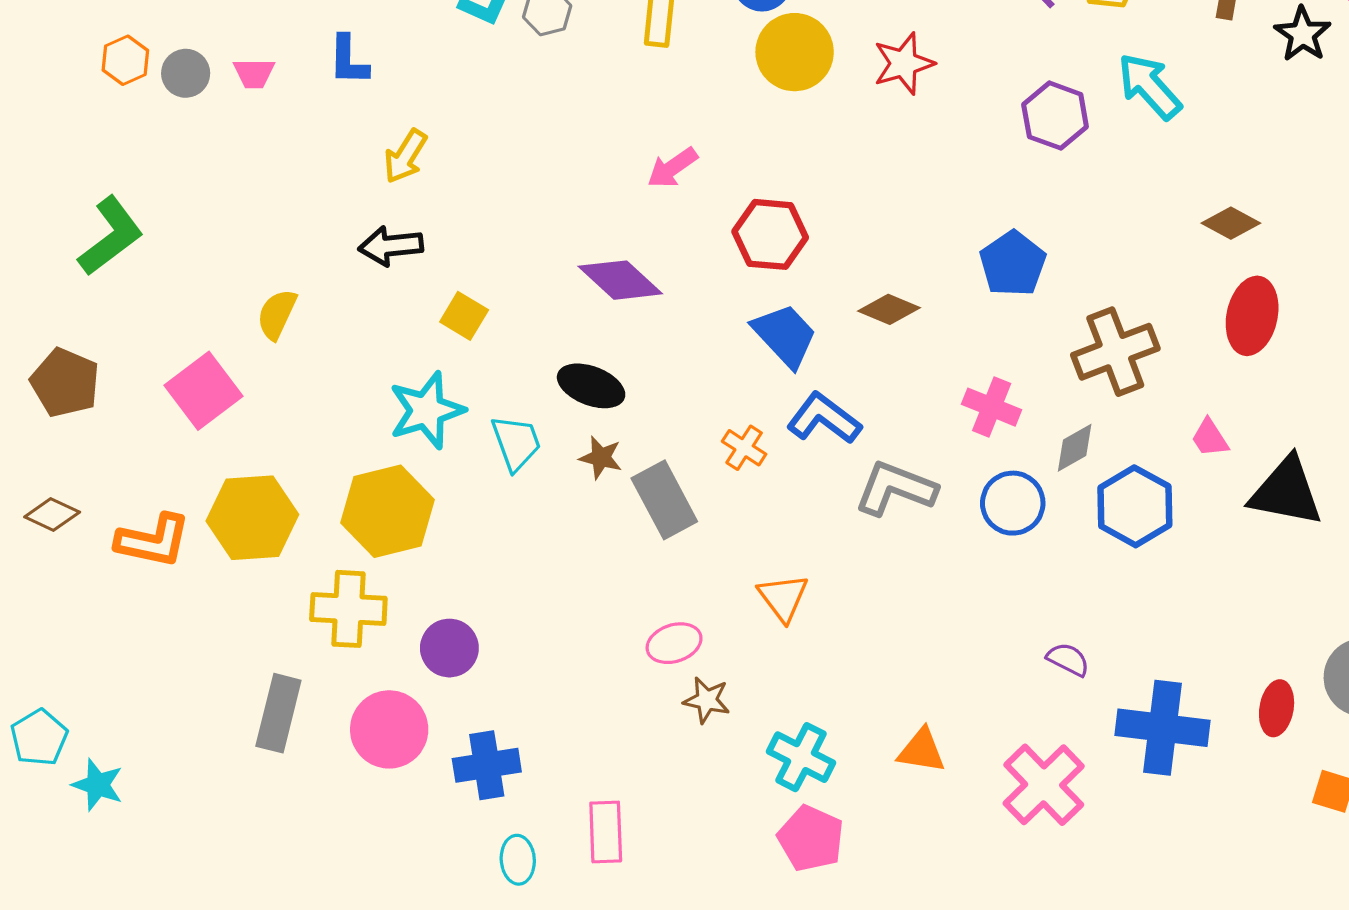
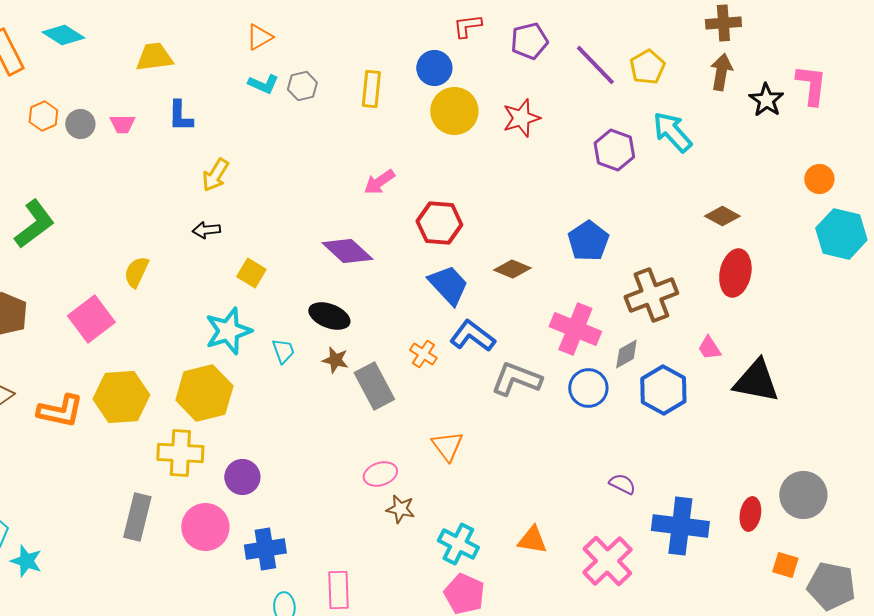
black arrow: (391, 246) -> (206, 230), size x0.7
pink cross: (992, 407) -> (575, 329), size x1.4
cyan trapezoid: (516, 443) -> (283, 351), size x0.7

